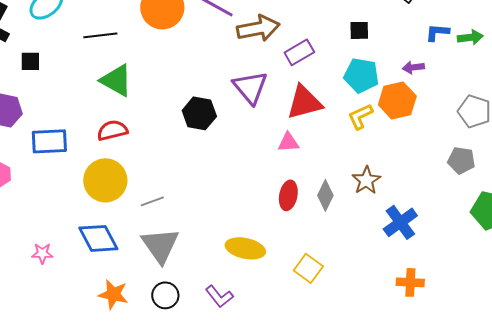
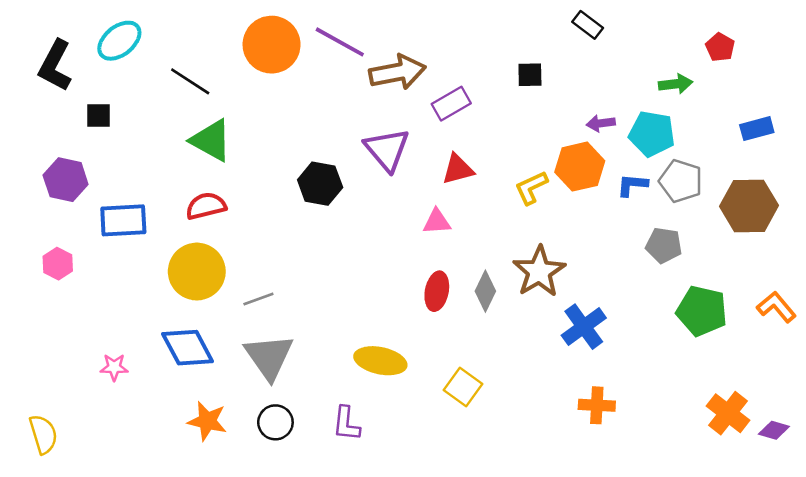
blue L-shape: (437, 32) -> (632, 185), moved
black line: (100, 35) -> (190, 81), turned 40
cyan pentagon: (361, 75) -> (652, 134), moved
red triangle: (304, 102) -> (458, 169), size x0.7
brown star: (366, 180) -> (539, 272), size x1.4
purple L-shape: (219, 296) -> (346, 424), turned 44

